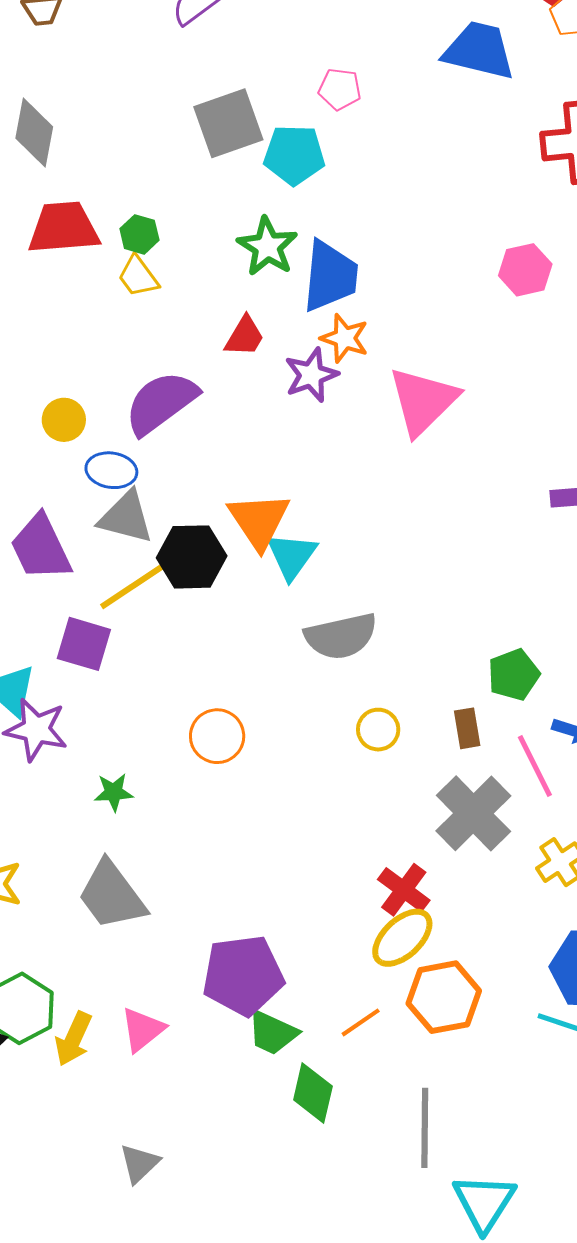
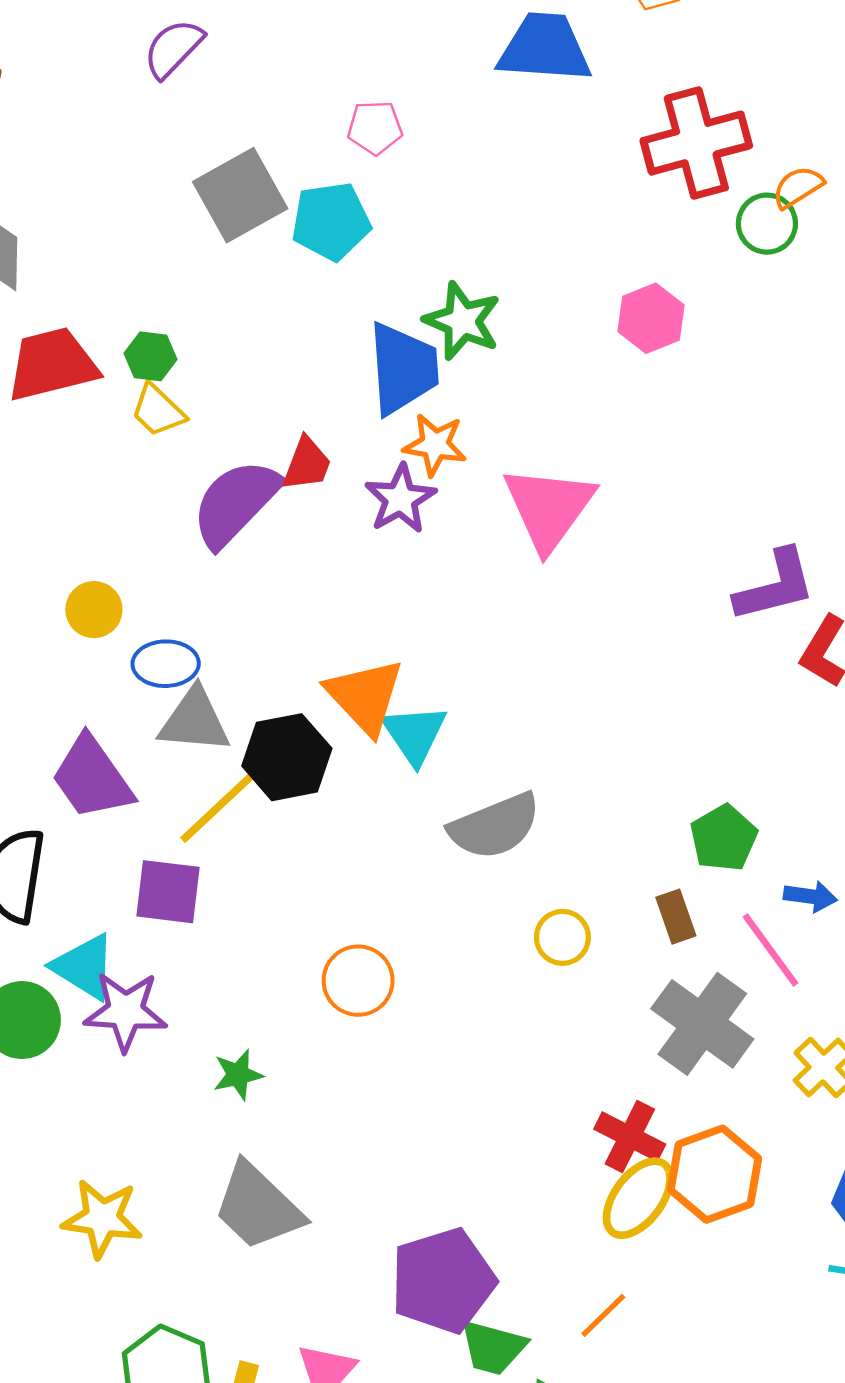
green star: (267, 247) -> (462, 321), moved
purple semicircle: (161, 403) -> (236, 503), moved
orange hexagon: (444, 997) -> (715, 1174), moved

